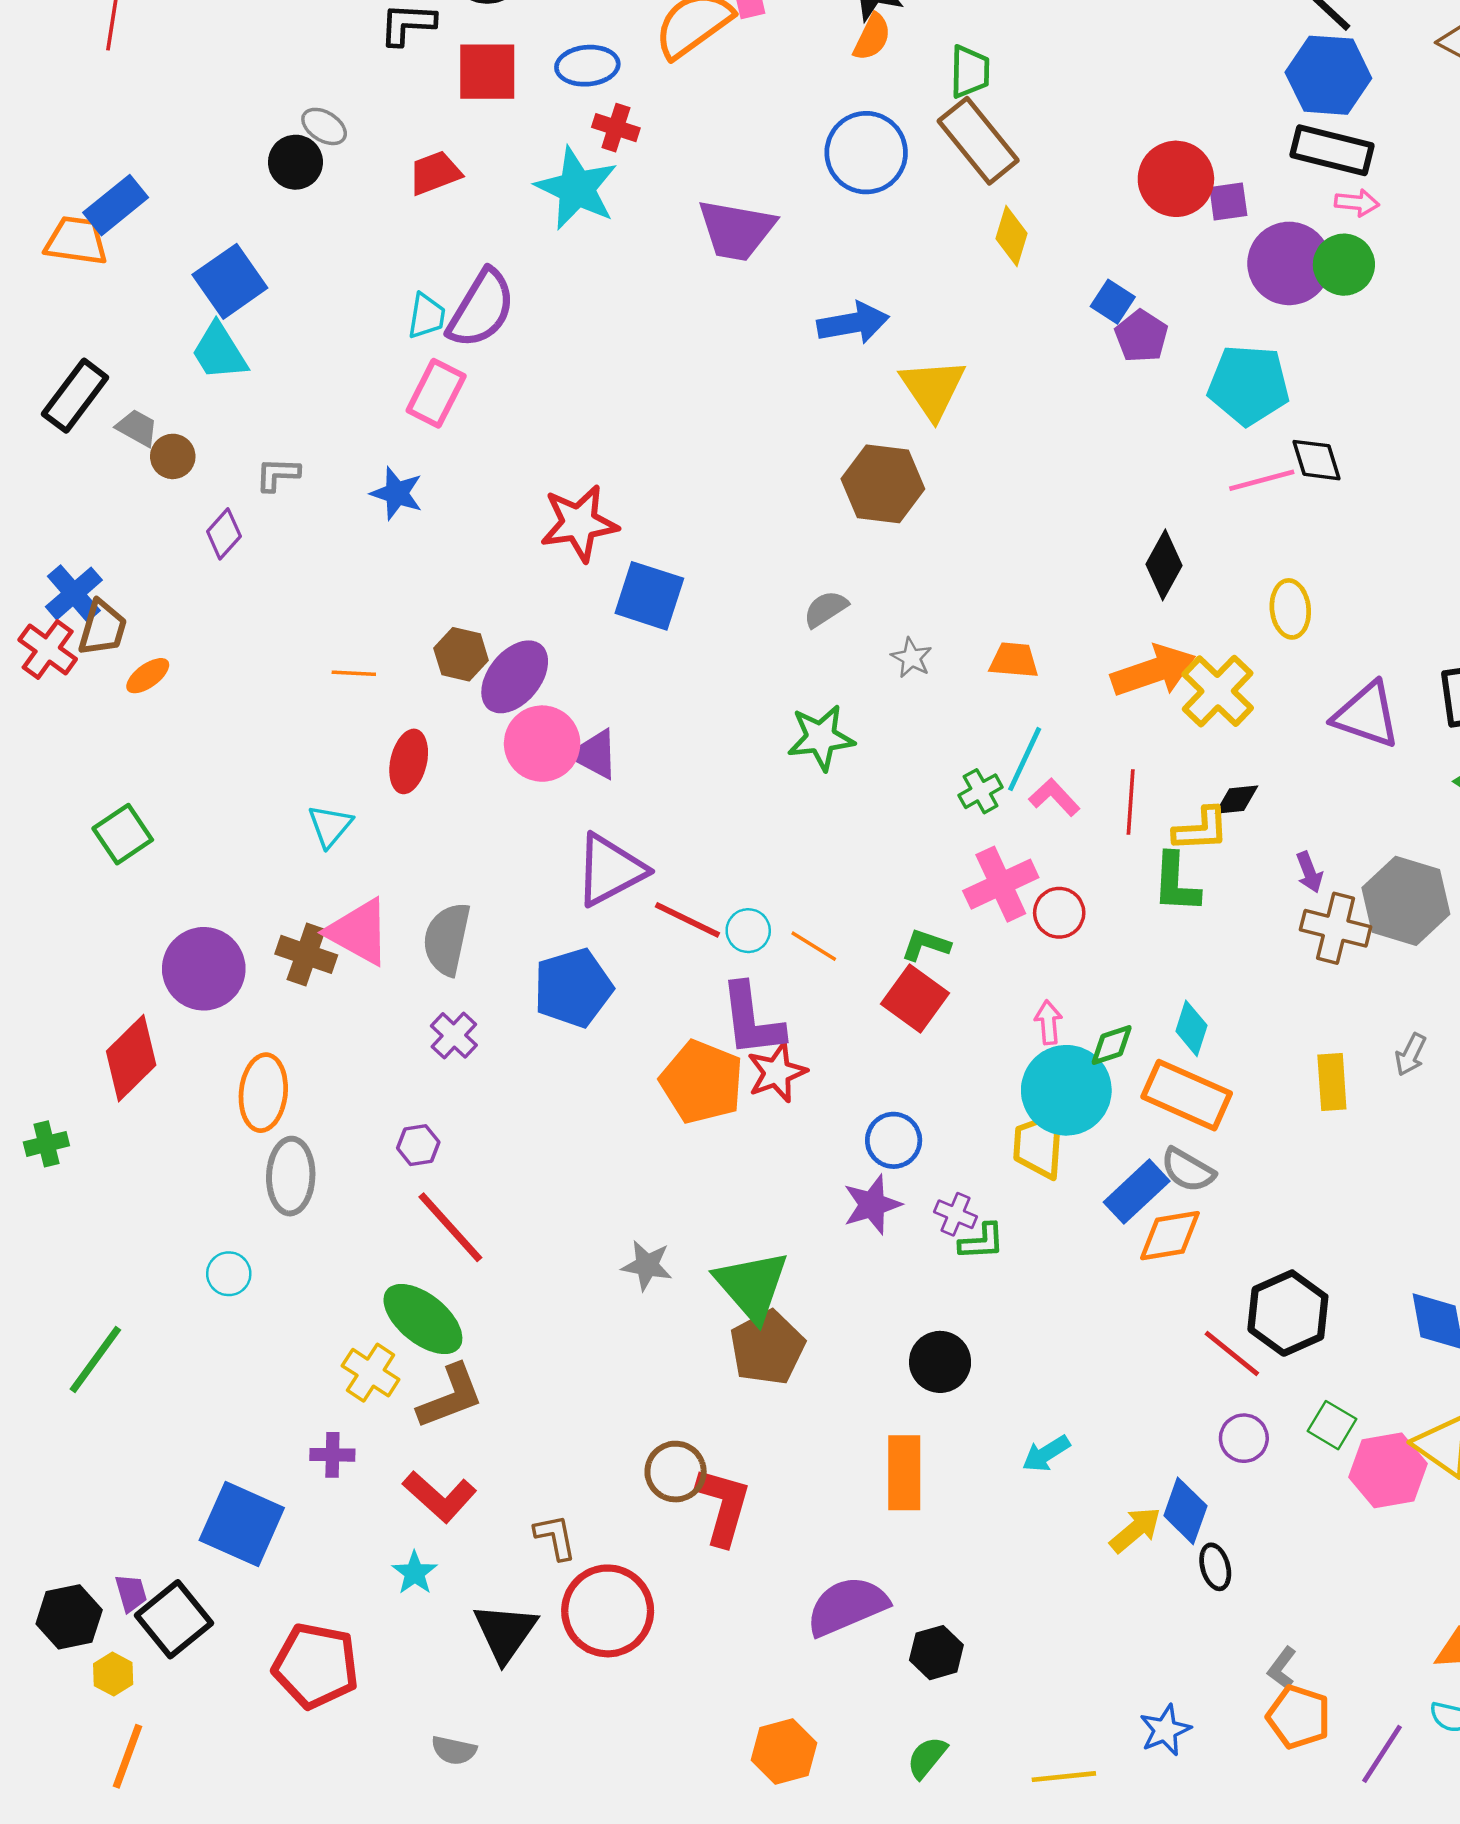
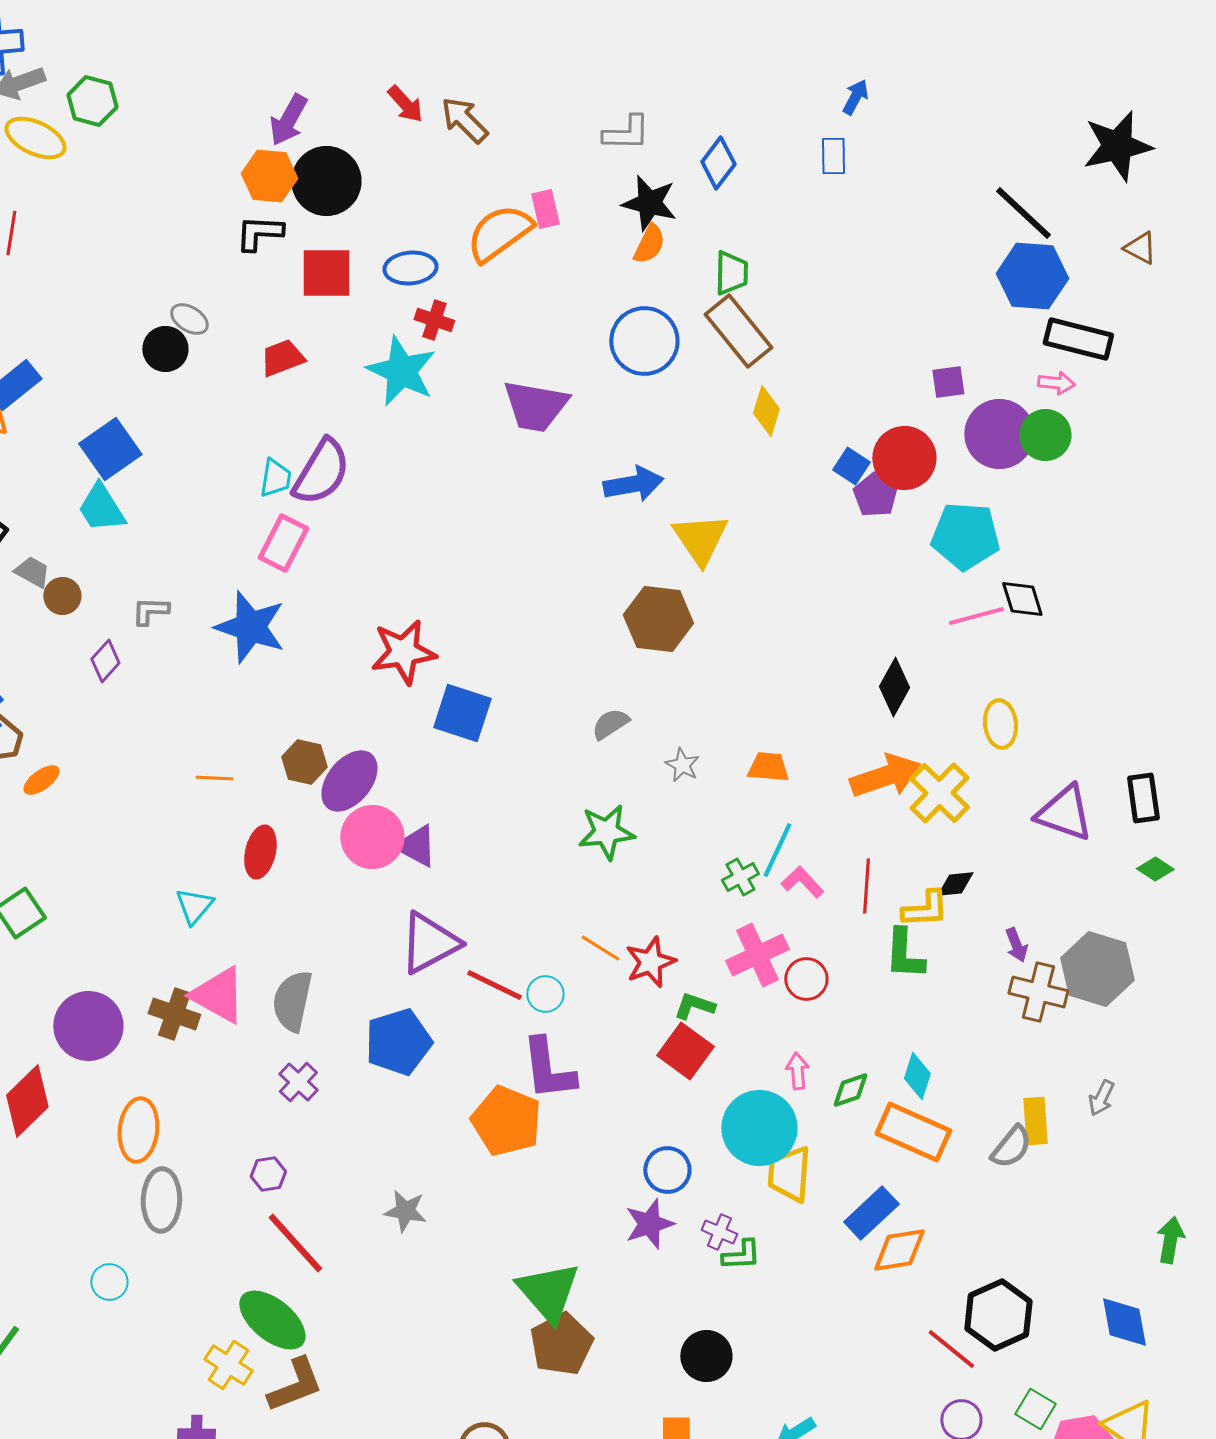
black rectangle: (1332, 150) -> (1078, 339), moved
red circle: (1176, 179) -> (904, 458), moved
blue star: (397, 493) -> (250, 627), size x1.6
orange line: (814, 946) -> (600, 948), moved
red star: (777, 1072) -> (650, 962), moved
cyan circle: (1066, 1090) -> (759, 1128), moved
gray semicircle: (1188, 1170) -> (1011, 1147), moved, turned -81
gray star: (647, 1265) -> (405, 1211), moved

